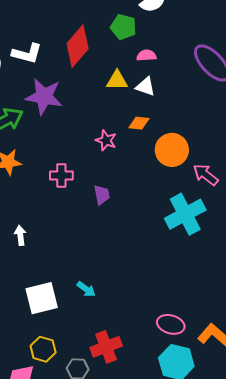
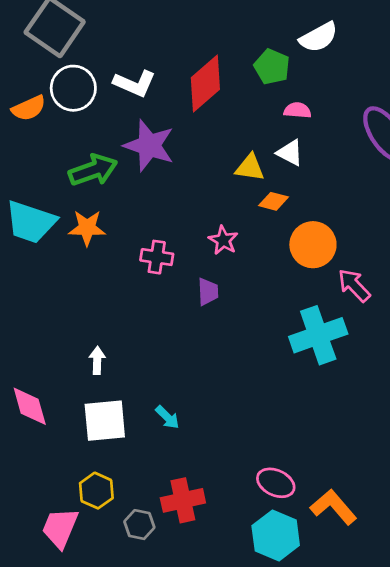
yellow triangle: (117, 80) -> (250, 168), moved
pink star: (106, 140) -> (223, 240), moved
white arrow: (20, 235) -> (97, 360), moved

